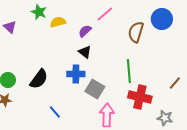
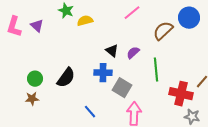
purple semicircle: (85, 31) -> (133, 53), moved
brown semicircle: (136, 32) -> (163, 31), turned 30
red cross: (140, 97) -> (181, 94), moved
blue line: (55, 112) -> (90, 112), moved

